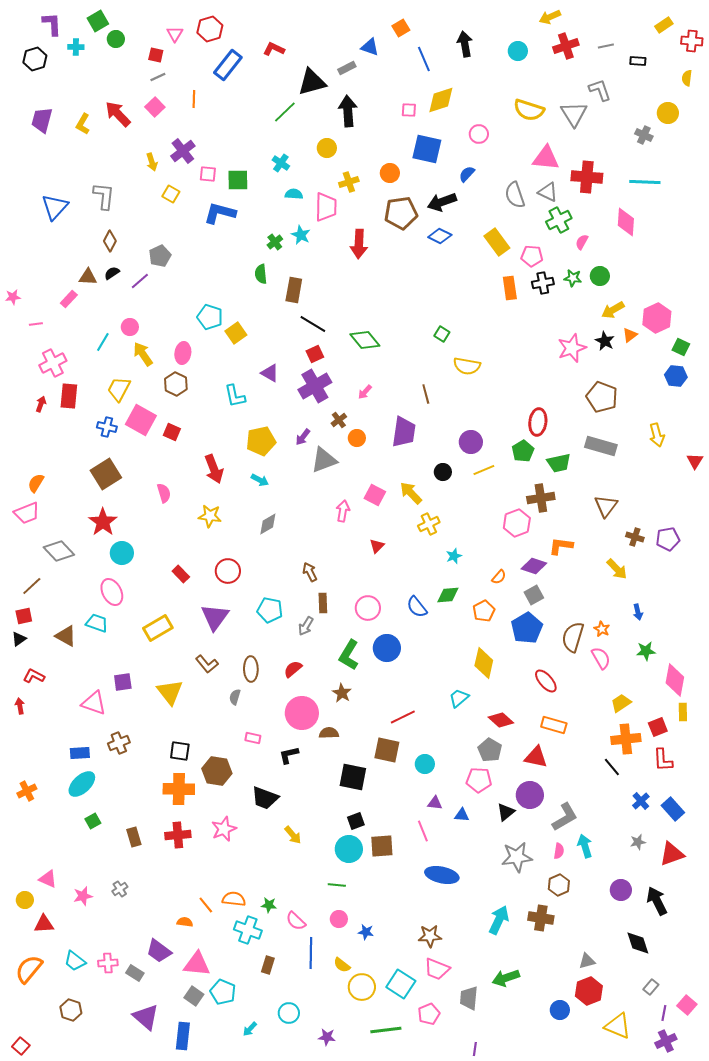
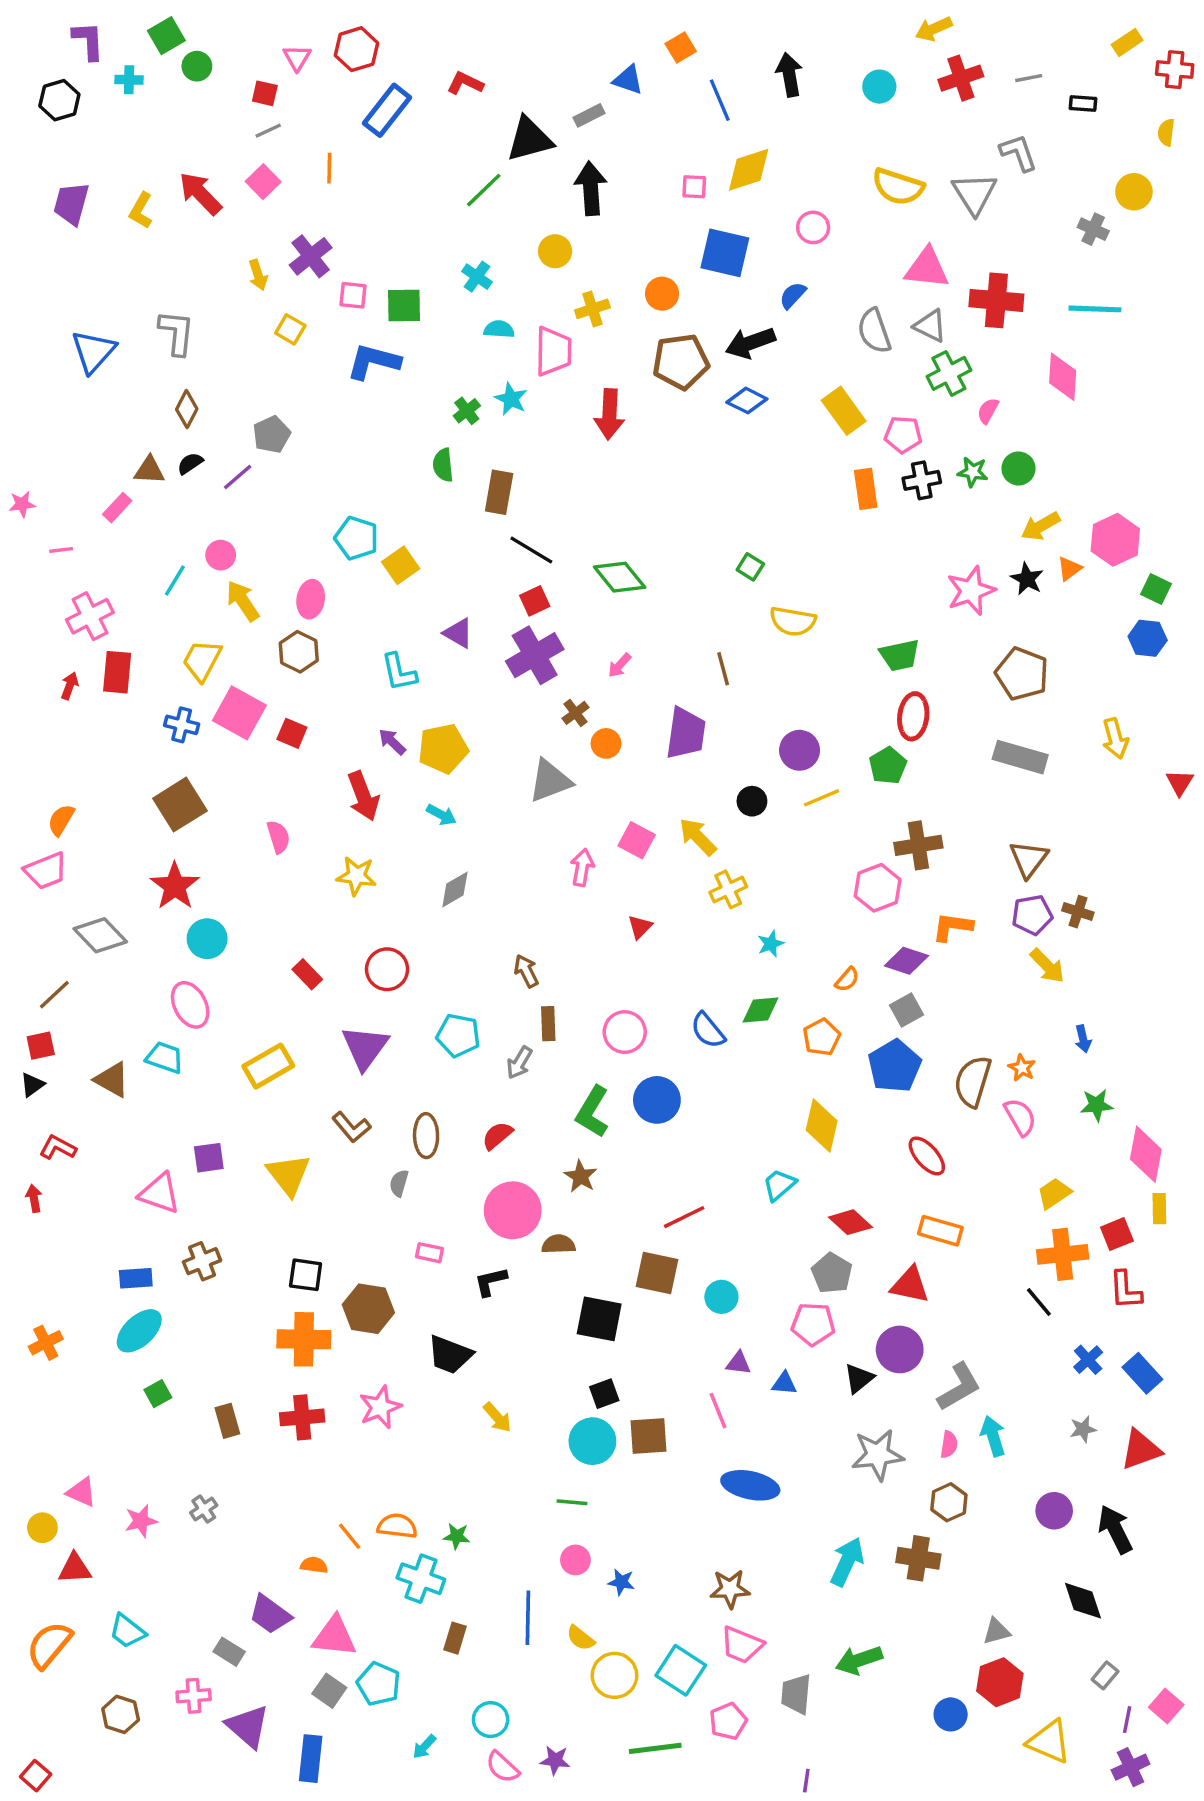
purple arrow: (303, 437) -> (392, 742), moved, turned 96
green trapezoid: (559, 463) -> (900, 655), moved
purple pentagon: (668, 539) -> (1032, 915), moved
pink semicircle: (296, 921) -> (502, 1767), moved
pink cross: (108, 963) -> (194, 1696), moved

